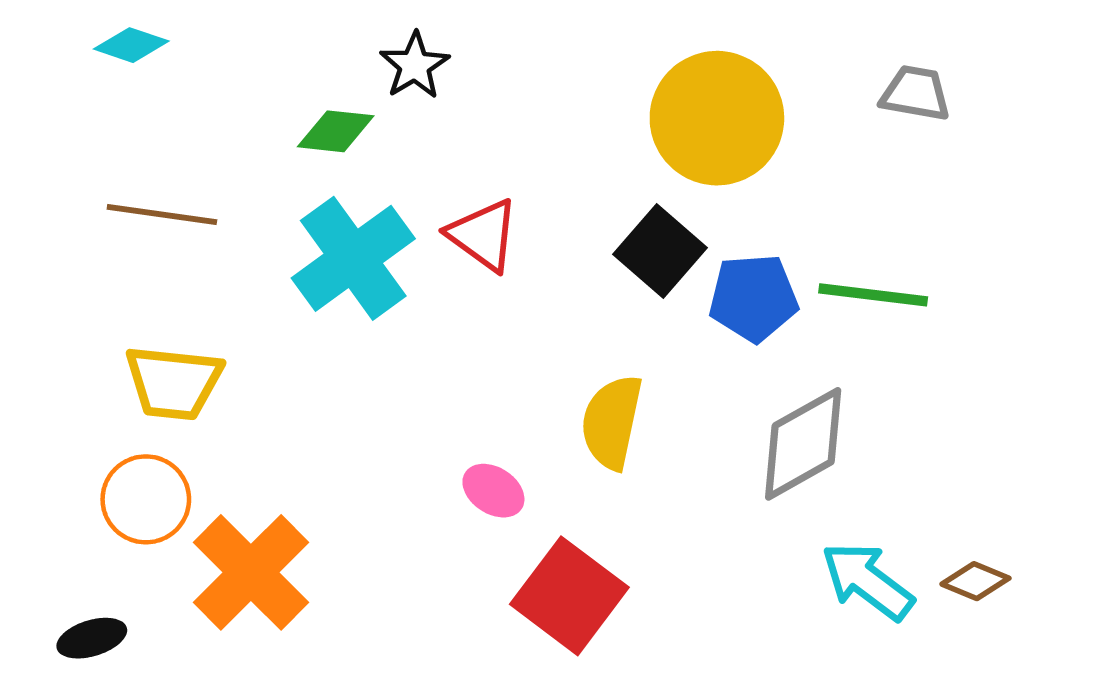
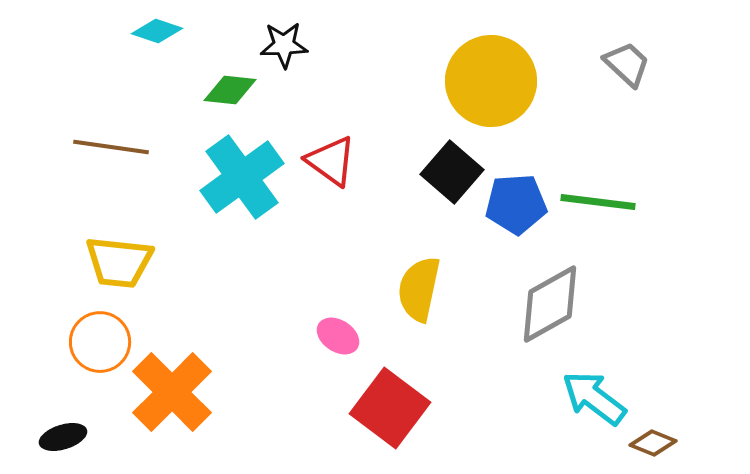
cyan diamond: (131, 45) -> (157, 31), moved
black star: (415, 66) -> (284, 45), turned 30
gray trapezoid: (916, 93) -> (627, 64), turned 33
brown diamond: (975, 581) -> (653, 443), moved

